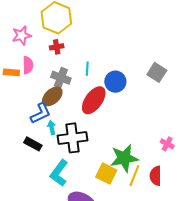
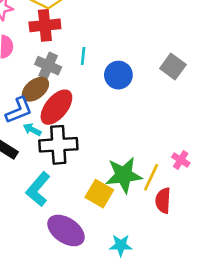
red cross: (57, 47) -> (45, 25), size x1.6
red ellipse: (94, 100) -> (56, 107), moved
cyan arrow: (52, 127) -> (32, 130), turned -56
yellow line: (134, 175) -> (151, 177), moved

